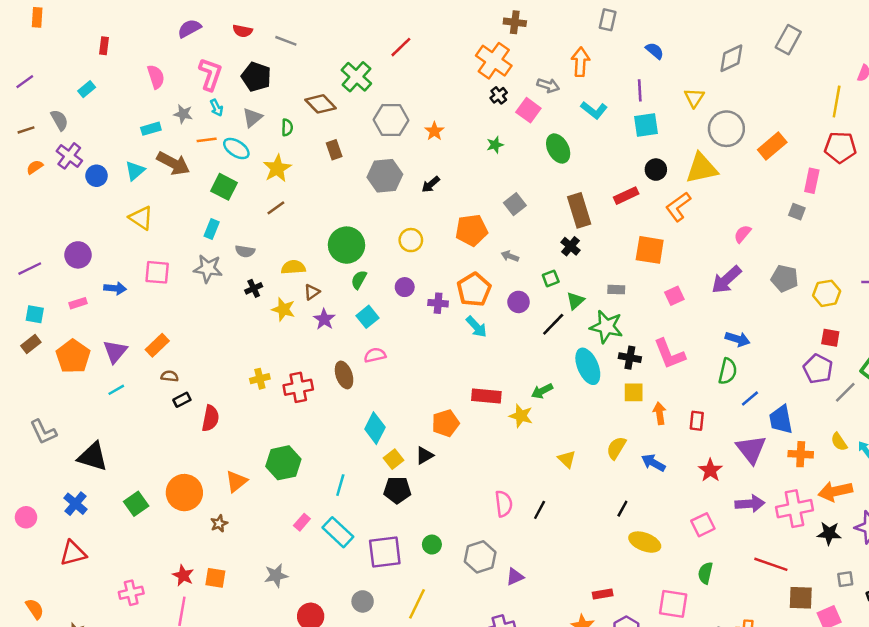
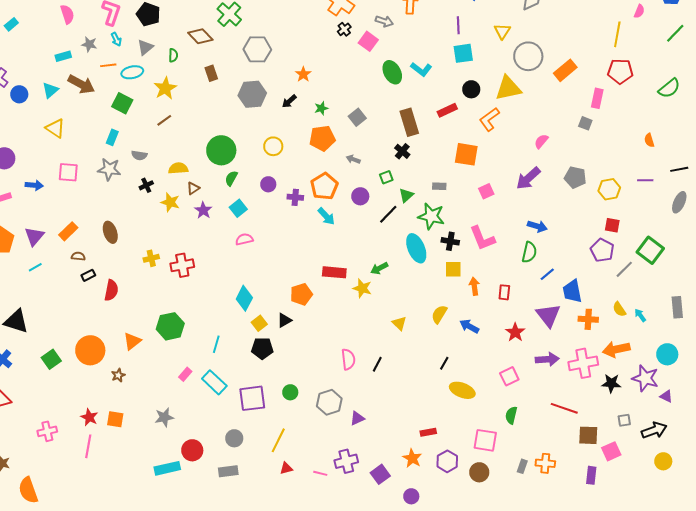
cyan L-shape: (594, 110) -> (421, 69), moved
orange star: (434, 131) -> (303, 74), moved
green star: (495, 145) -> (321, 108), moved
cyan ellipse: (236, 149) -> (132, 72), turned -45
brown ellipse: (344, 375) -> (110, 232), moved

